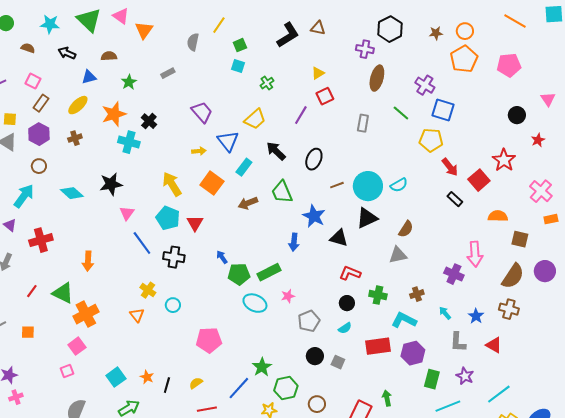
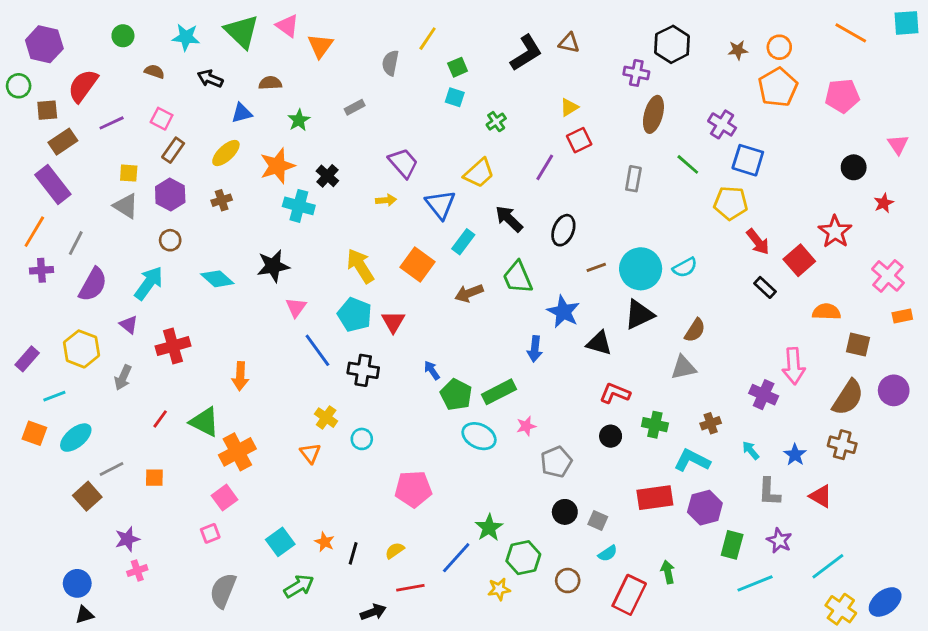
yellow arrow: (199, 151) -> (386, 200), moved
green pentagon: (239, 274) -> (456, 395), turned 30
cyan semicircle: (345, 328) -> (608, 553), moved

